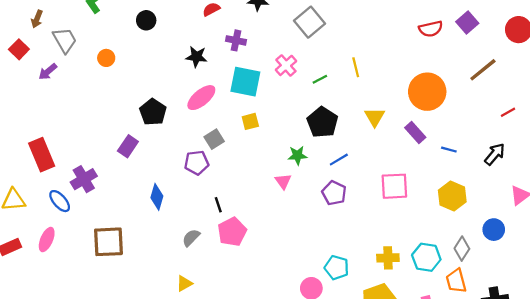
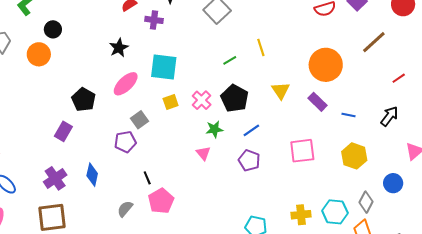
black circle: (146, 20) -> (53, 29), moved
purple cross: (236, 40) -> (154, 20), moved
black star: (196, 57) -> (119, 48), turned -30
orange circle: (106, 58) -> (39, 54), size x1.5
pink cross: (286, 65) -> (202, 100), moved
purple cross: (84, 179) -> (55, 178), moved

